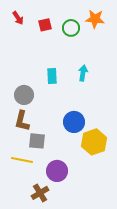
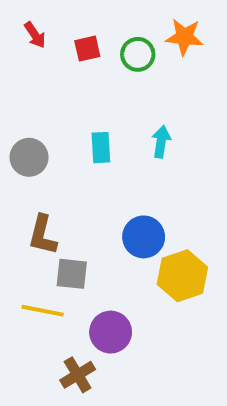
gray circle: (24, 95) -> (29, 157), moved

